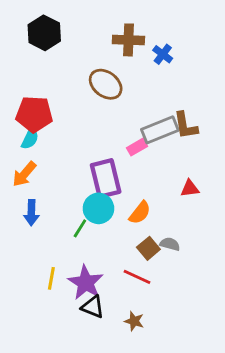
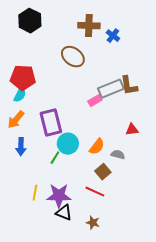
purple rectangle: (106, 178) -> (51, 123), moved
gray semicircle: (170, 244) -> (118, 155), moved
purple star: (86, 283) -> (59, 196), turned -30

